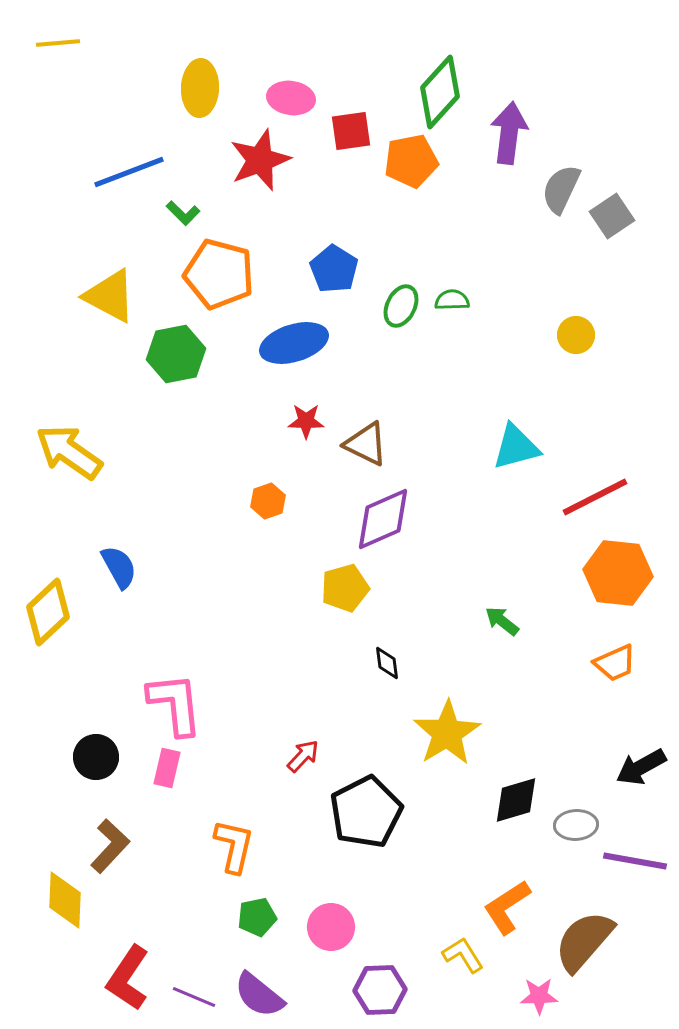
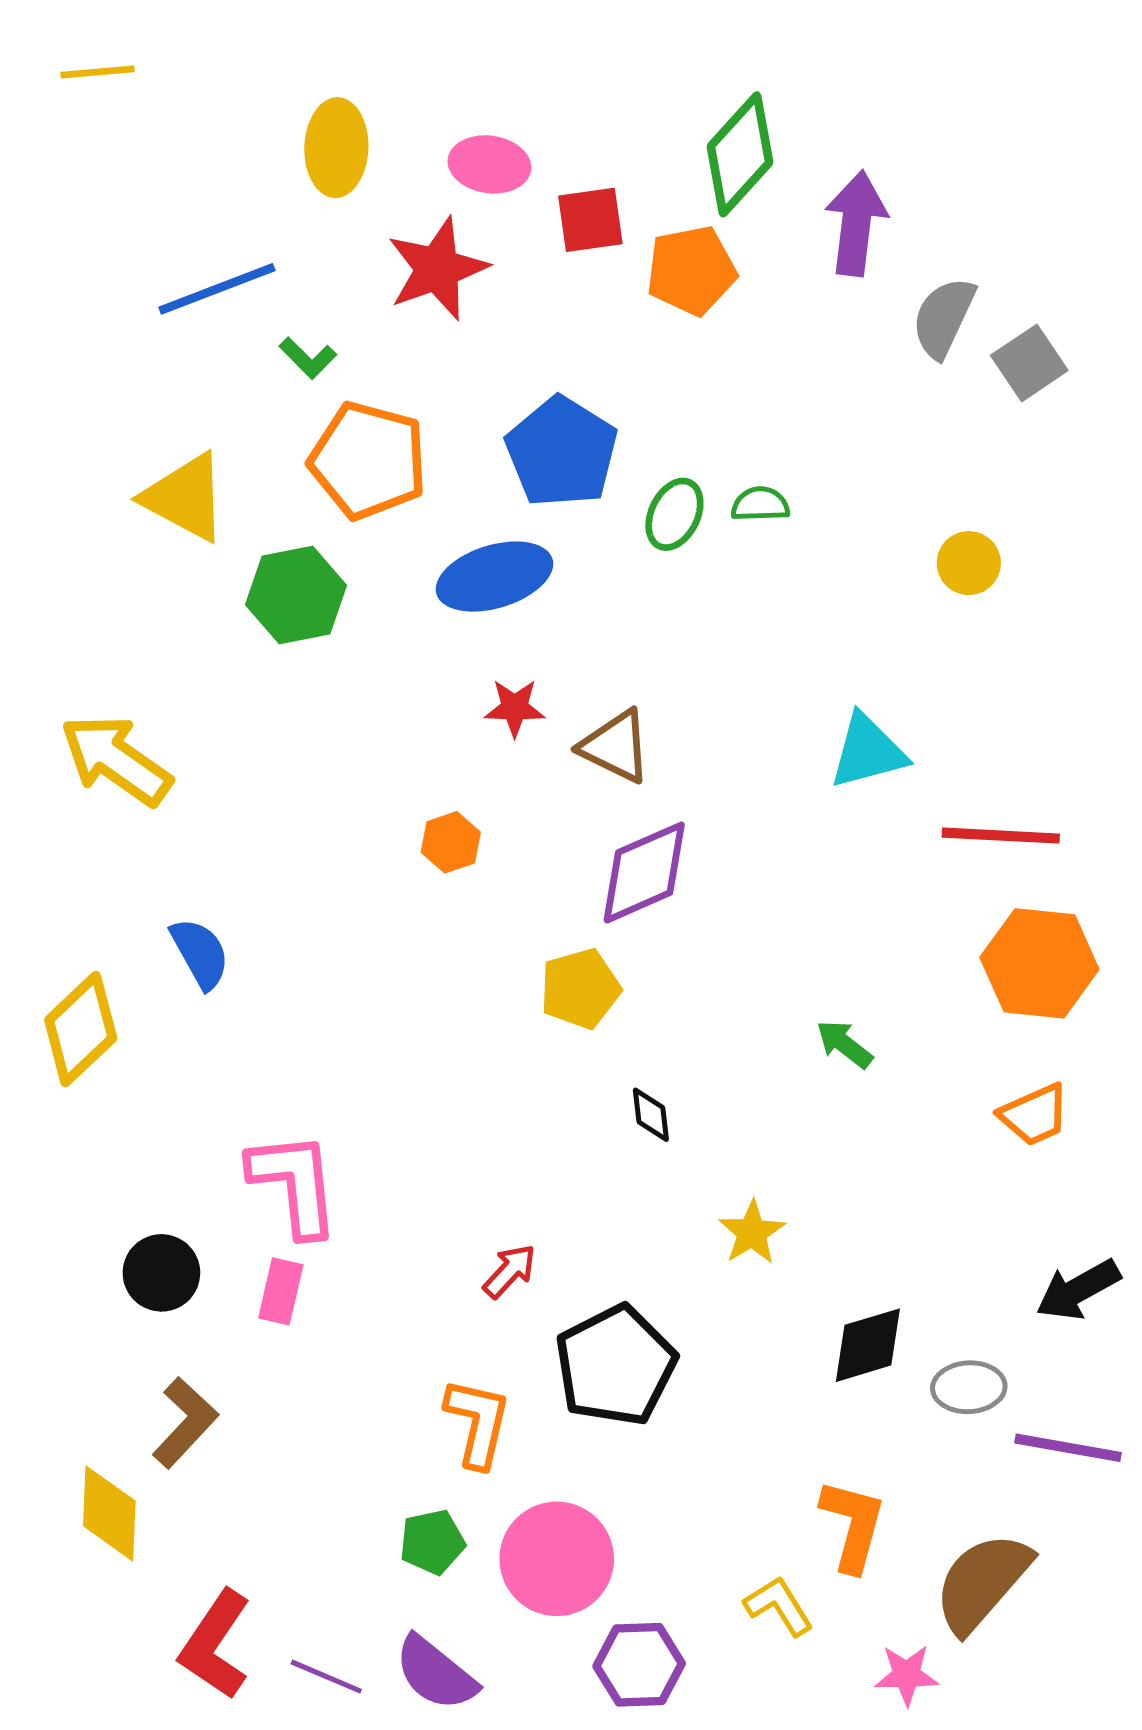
blue pentagon: (334, 269) -> (562, 452), size x1.4
red line: (595, 497) -> (1001, 836), turned 30
yellow star: (447, 733) -> (752, 1233), size x0.6
orange L-shape: (234, 846) -> (478, 1423), moved
orange L-shape: (507, 907) -> (853, 1525), turned 138
pink circle: (331, 927) -> (557, 1559), size x1.4

